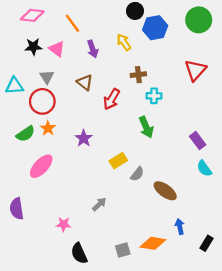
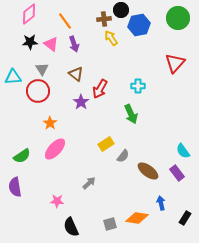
pink diamond: (32, 15) -> (29, 14), turned -45
purple arrow: (93, 49) -> (74, 44), moved
brown cross: (138, 75) -> (104, 19), moved
orange star: (48, 128) -> (50, 123), moved
green semicircle: (26, 134) -> (22, 156), moved
purple star: (84, 138) -> (81, 102), moved
purple rectangle: (198, 141) -> (177, 173), moved
pink ellipse: (41, 166) -> (55, 149), moved

